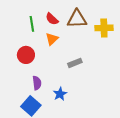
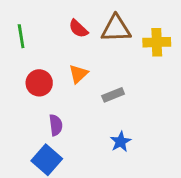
green line: (32, 24) -> (21, 36), moved
orange triangle: (52, 39) -> (78, 74), moved
blue star: (60, 94) -> (121, 142), moved

